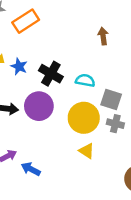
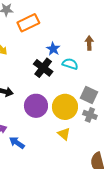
blue star: (19, 67) -> (53, 49), moved
cyan semicircle: (85, 80) -> (70, 64), moved
purple circle: (39, 106) -> (36, 106), moved

